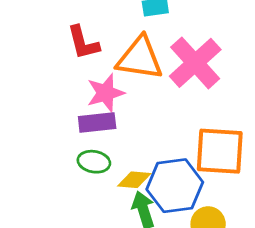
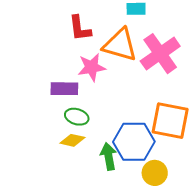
purple rectangle: (97, 123) -> (64, 89), moved
yellow diamond: (134, 180) -> (72, 140), moved

